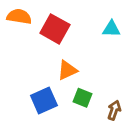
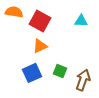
orange triangle: (67, 70) -> (40, 46), moved
brown arrow: (114, 110) -> (83, 80), size x1.5

